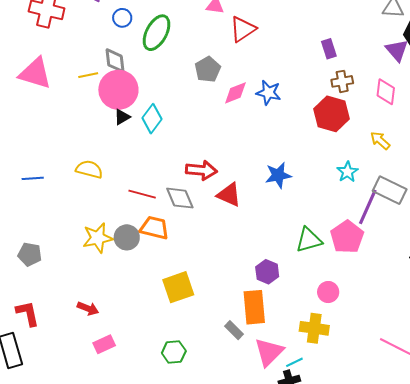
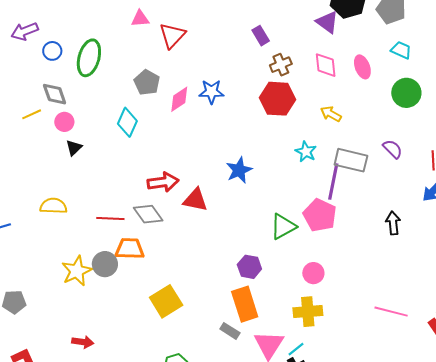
pink circle: (118, 90) -> (64, 122), size x0.5
cyan diamond: (152, 119) -> (127, 122), moved

